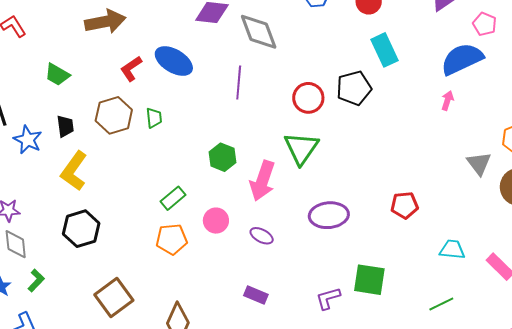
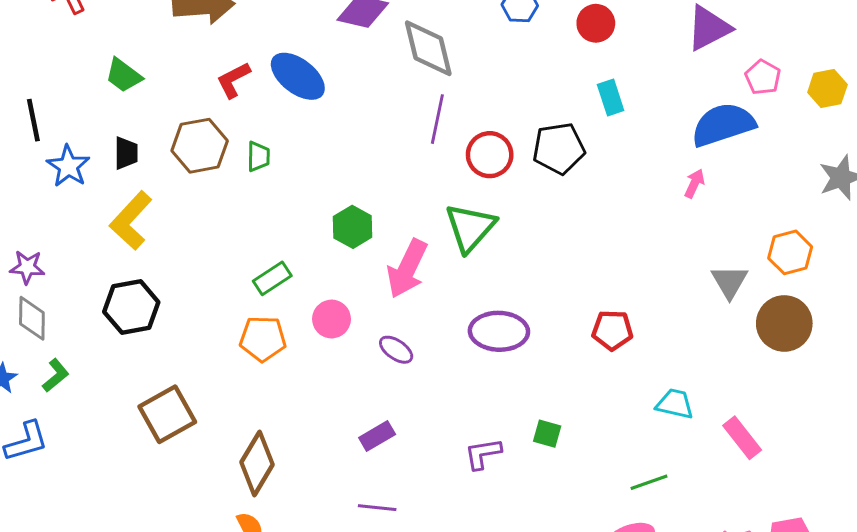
cyan rectangle: (385, 50) -> (611, 98), size x0.7
purple line: (239, 83) -> (437, 119), moved
green square: (369, 280) -> (547, 434), size x0.6
purple rectangle: (256, 295) -> (377, 436), turned -60

